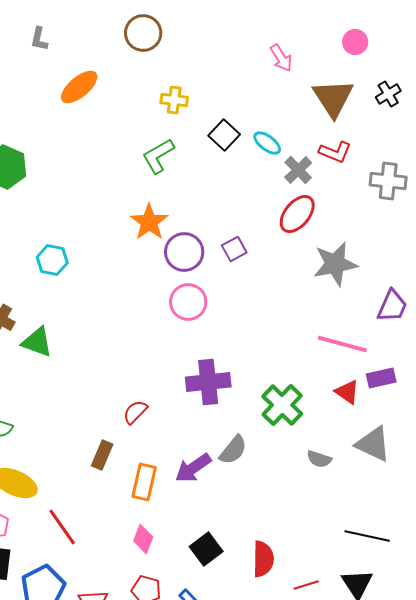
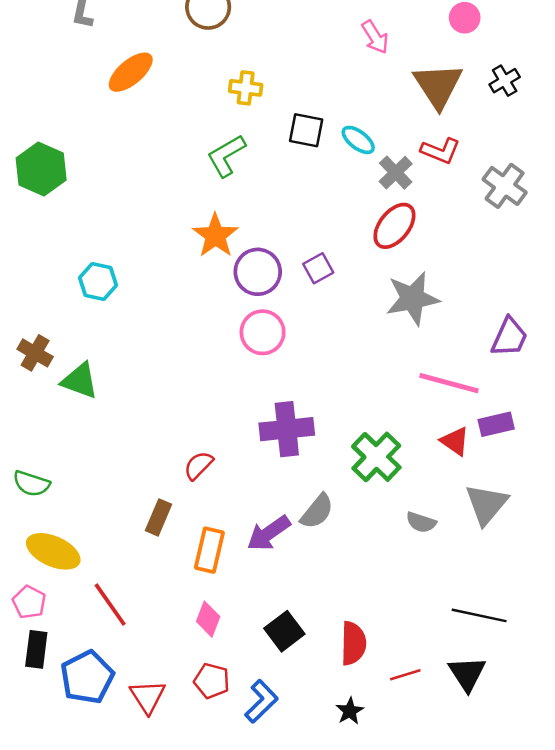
black square: (224, 135) -> (306, 130), turned -32
gray cross: (388, 181) -> (505, 186), turned 30
gray star: (335, 264) -> (413, 298), moved
gray triangle: (373, 444) -> (486, 504), turned 45

